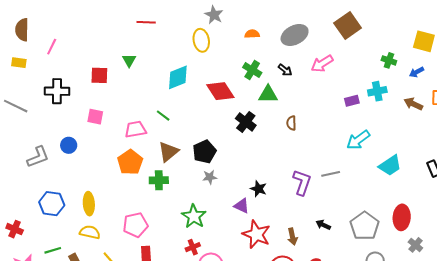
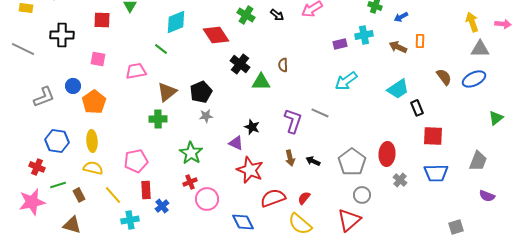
green triangle: (268, 94) -> (261, 82), moved
green line: (163, 116) -> (161, 49), moved
orange pentagon: (130, 162) -> (94, 102), moved
cyan trapezoid: (390, 165) -> (398, 89), moved
gray line: (331, 174) -> (320, 113), turned 36
red cross: (15, 229) -> (37, 167), moved
brown arrow: (292, 236) -> (290, 158), moved

